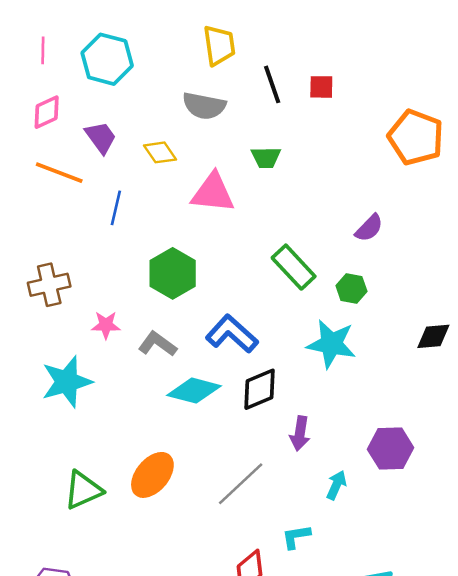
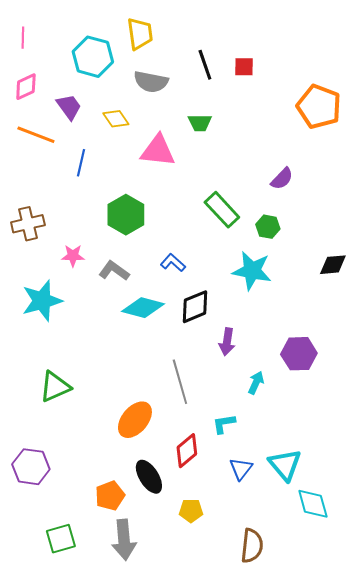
yellow trapezoid: (219, 45) -> (140, 34), moved
cyan hexagon: (107, 59) -> (93, 57), moved
blue L-shape: (232, 334) -> (173, 263), size x0.6
orange ellipse: (152, 475) -> (135, 420), moved
gray line: (241, 484) -> (180, 382), turned -63

